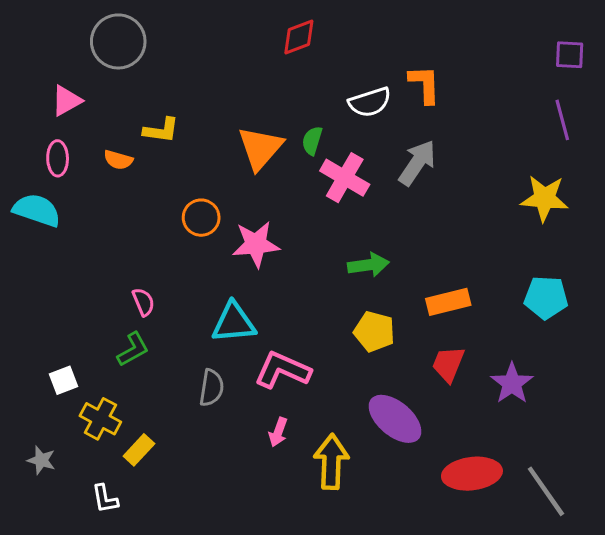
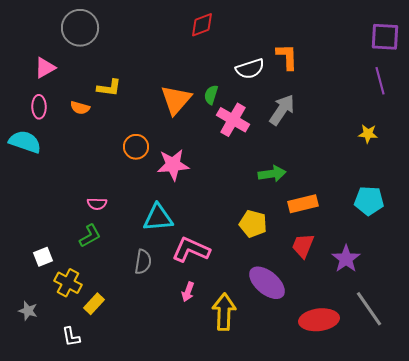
purple square: (570, 55) -> (385, 37), size x1.4
yellow star: (544, 198) -> (368, 134), size x0.6
green arrow: (368, 265) -> (272, 174), moved
pink semicircle: (143, 302) -> (97, 204), turned 114
gray line: (546, 491) -> (369, 309), moved

